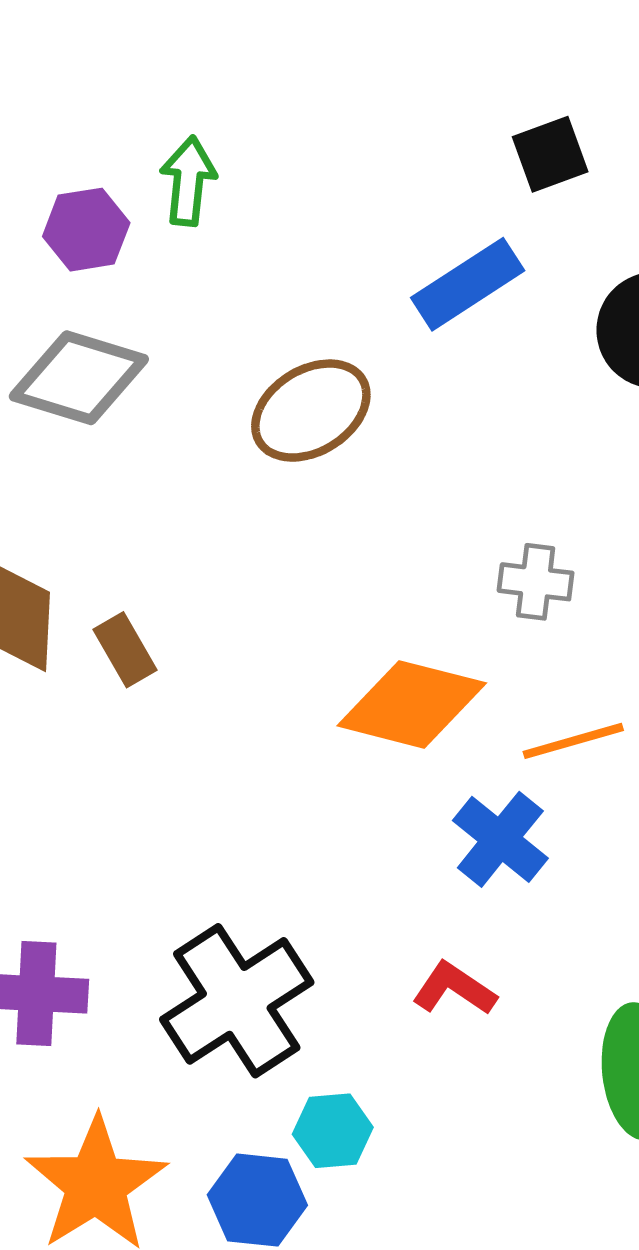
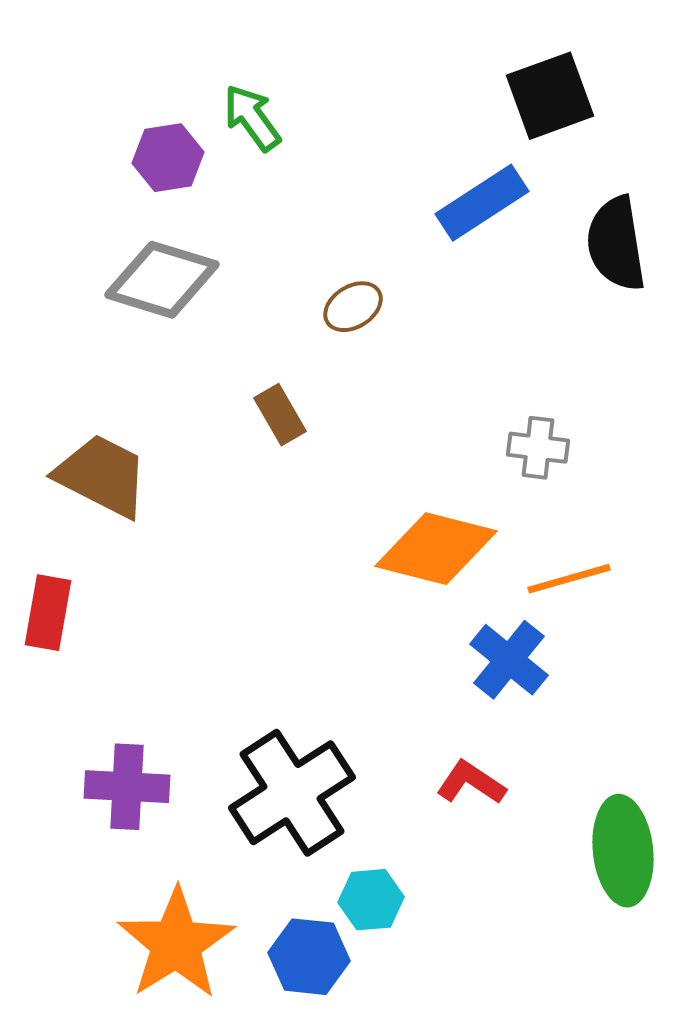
black square: (550, 154) -> (550, 96), size x1.4
green arrow: (188, 181) -> (252, 118), turned -42
brown ellipse: (311, 411) -> (353, 307), size x0.6
brown rectangle: (125, 650) -> (280, 415), moved

